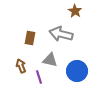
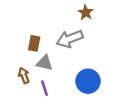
gray arrow: (61, 34) -> (70, 39), turned -35
gray triangle: (50, 60) -> (44, 63), moved

